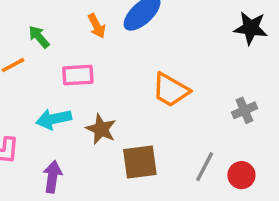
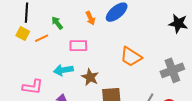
gray cross: (244, 110) -> (172, 70), size x1.6

